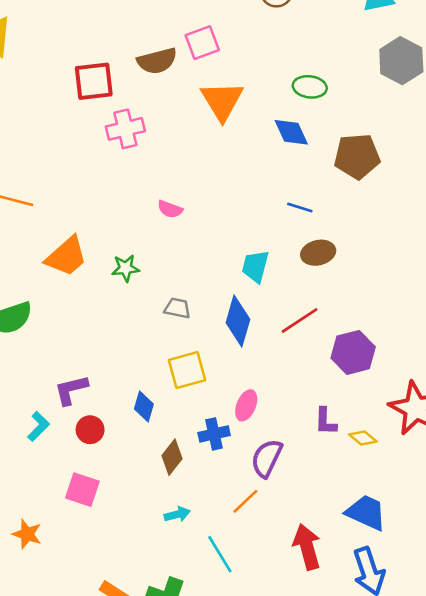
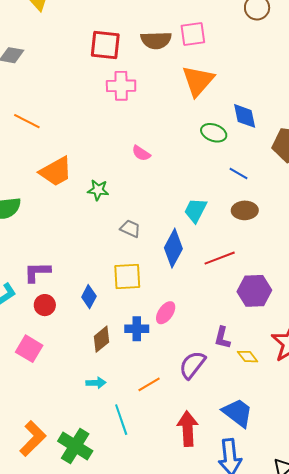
green ellipse: (310, 87) -> (214, 133), moved
purple semicircle: (267, 458) -> (192, 365), moved

